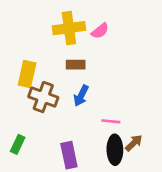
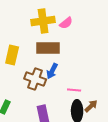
brown rectangle: (76, 65) -> (48, 48), size x1.6
brown cross: (43, 97) -> (35, 79), moved

